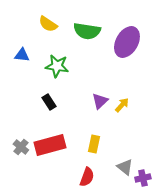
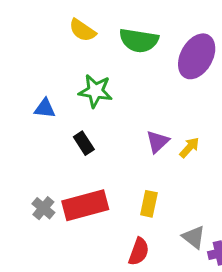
blue triangle: (22, 55) -> (45, 108), moved

